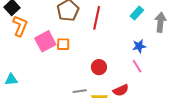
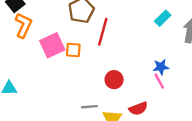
red line: (97, 18) -> (103, 32), moved
blue star: (139, 46) -> (161, 67), moved

